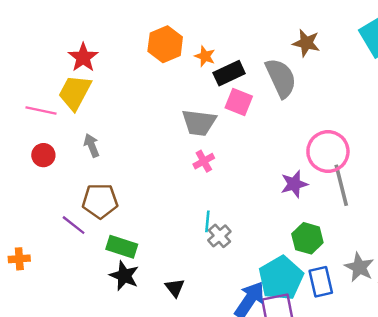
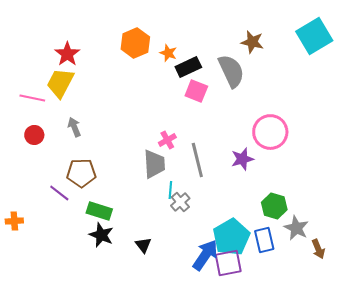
gray trapezoid: (199, 123) -> (154, 164), moved, turned -100
gray line: (341, 185) -> (197, 160), moved
green hexagon: (307, 238) -> (274, 206), moved

